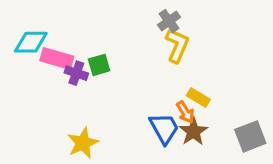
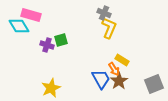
gray cross: (169, 21) -> (104, 13), turned -32
cyan diamond: (31, 42) -> (19, 26), turned 60
pink rectangle: (57, 58) -> (31, 15), moved

